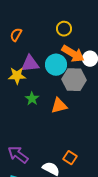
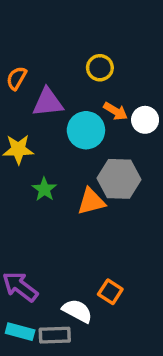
orange arrow: (73, 54) -> (116, 111), size x0.6
purple triangle: (30, 64) -> (48, 102), moved
gray hexagon: (74, 80) -> (119, 179), moved

